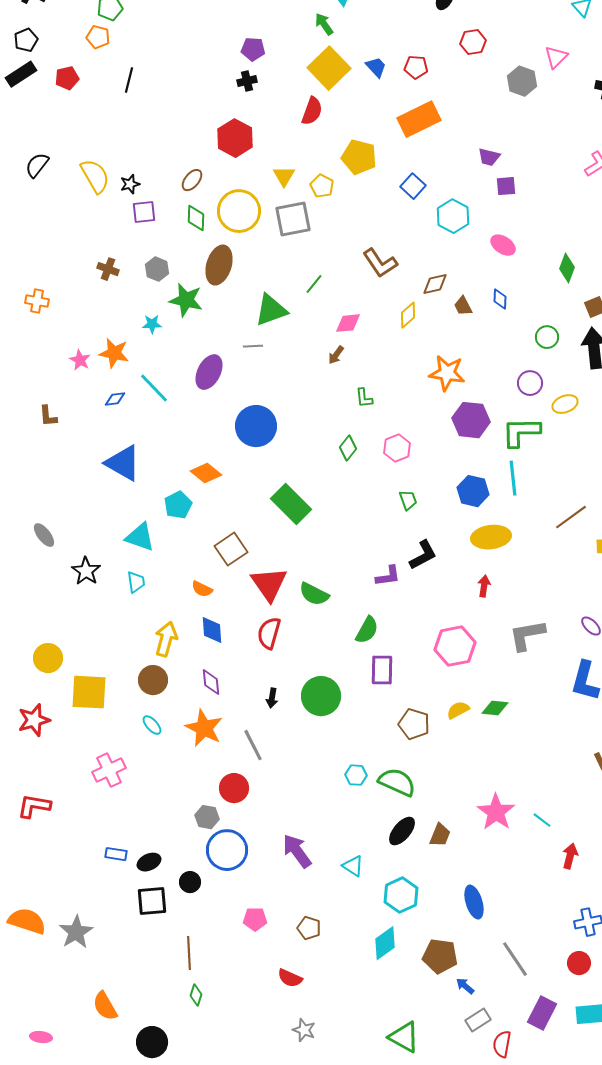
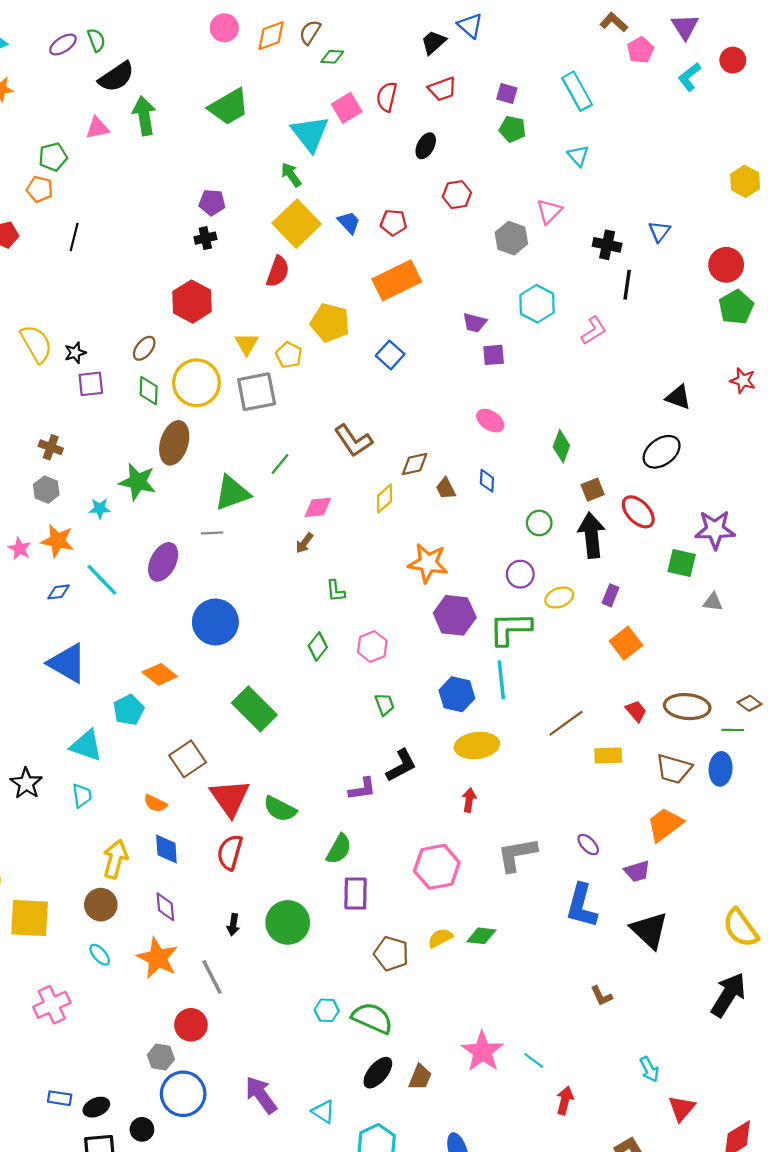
cyan hexagon: (453, 216) -> (537, 304), moved
gray hexagon: (157, 269) -> (46, 490), moved

